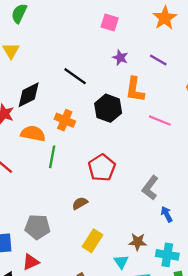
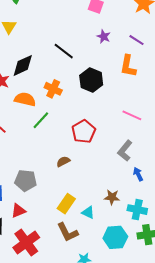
orange L-shape: (135, 90) -> (128, 66), moved
pink line: (160, 121) -> (132, 115), moved
green line: (52, 157) -> (41, 120), turned 30
yellow rectangle: (93, 241) -> (66, 204), moved
cyan triangle: (121, 262) -> (88, 212), moved, turned -32

